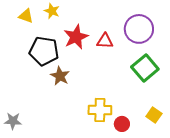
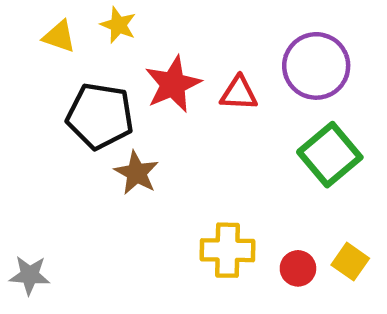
red circle: (122, 124) -> (298, 268), moved

